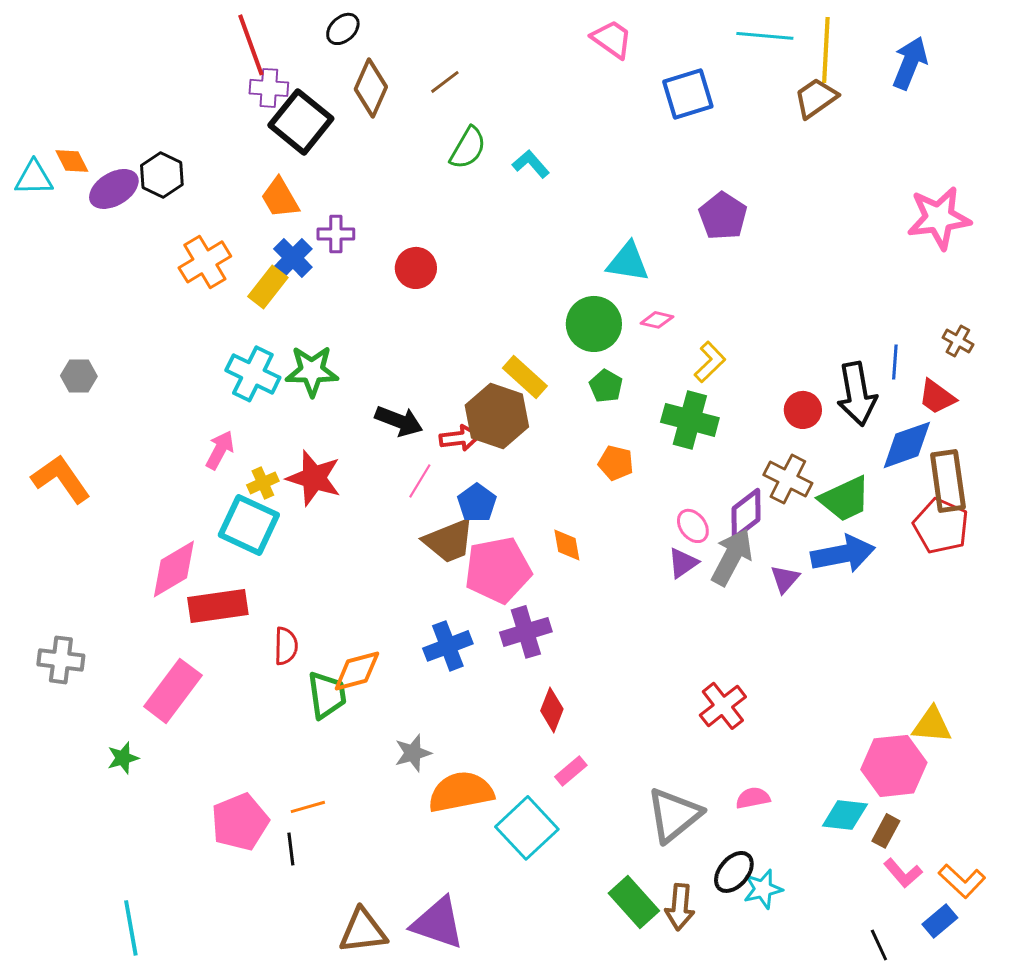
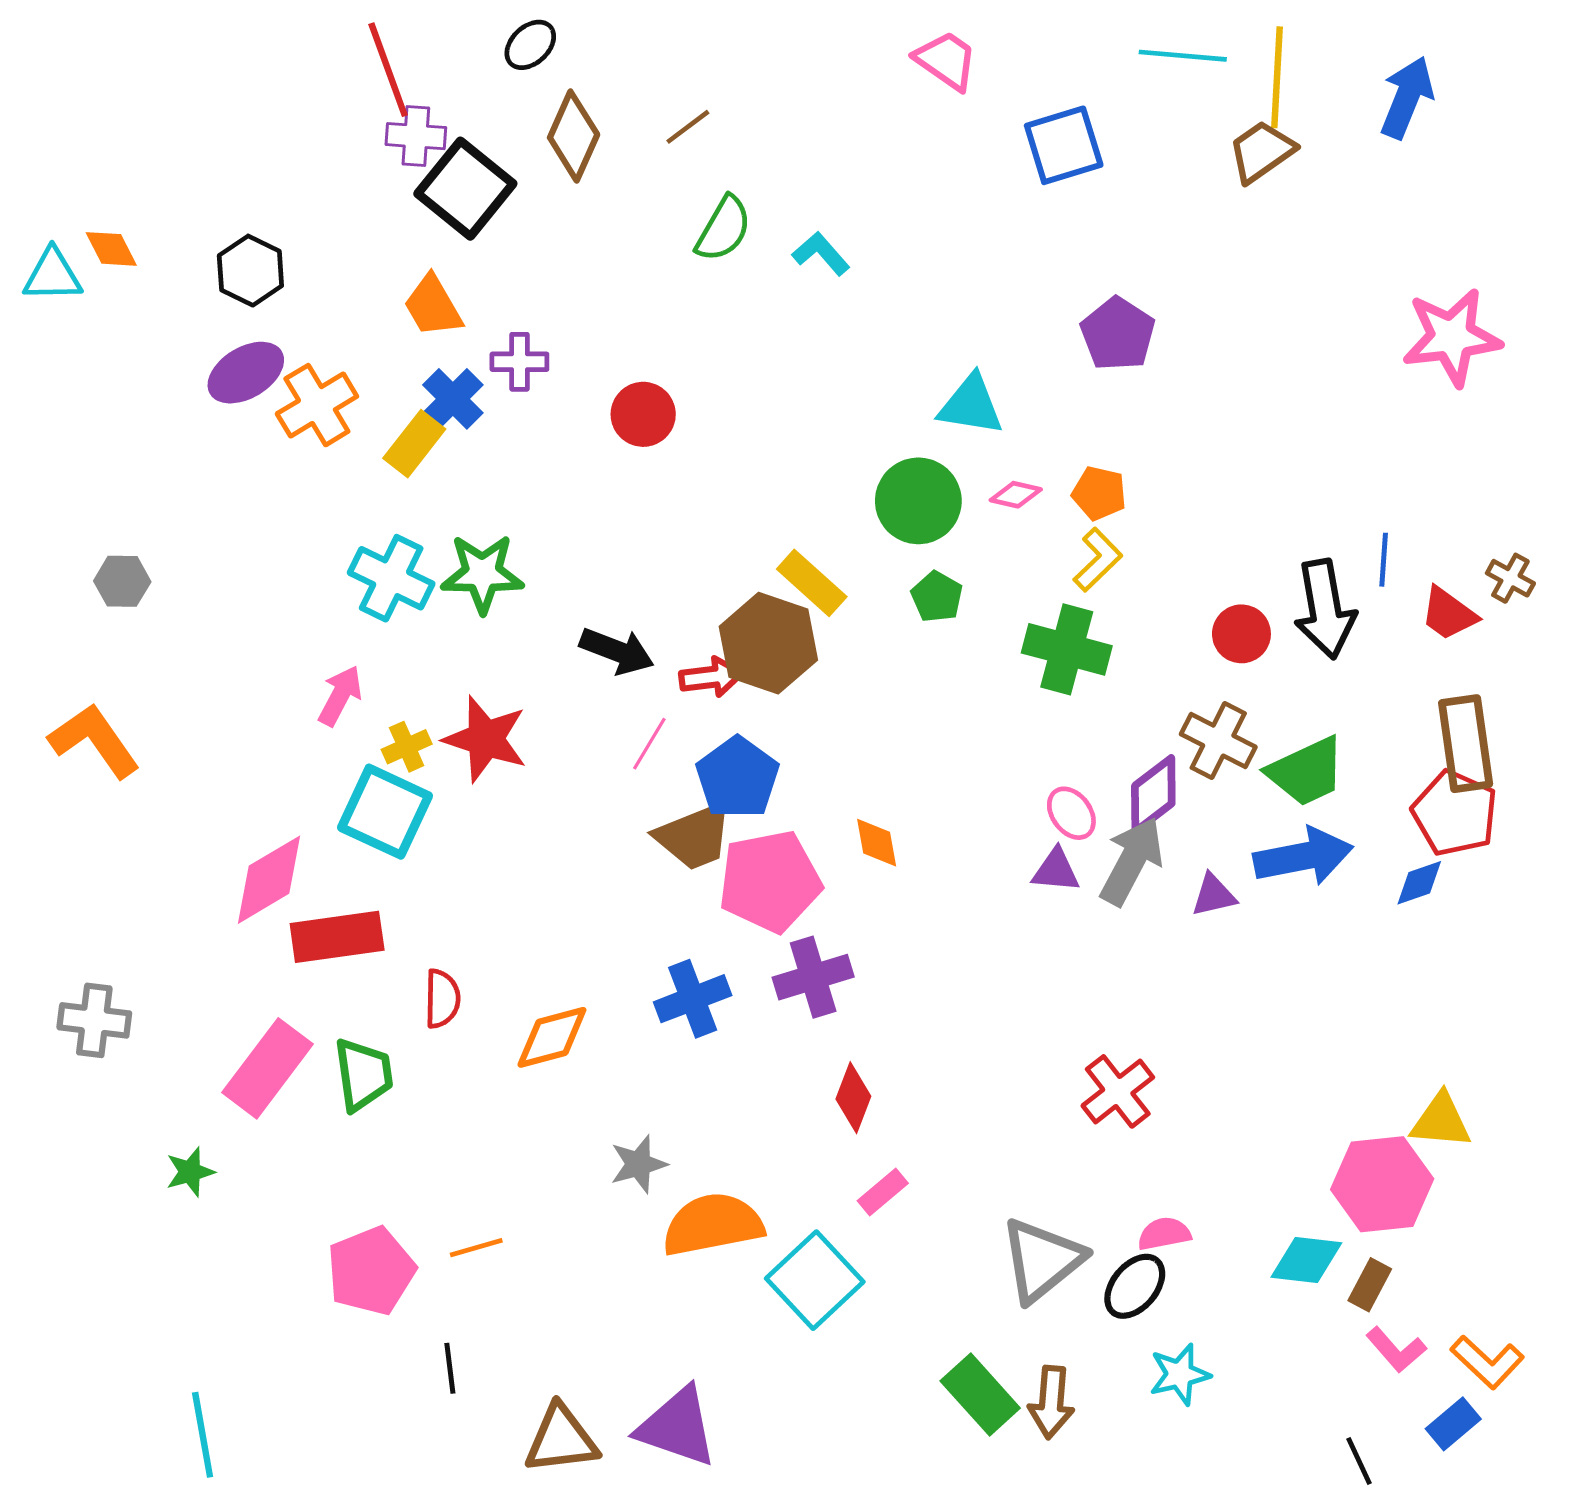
purple ellipse: (114, 189) -> (246, 373), moved
brown cross: (958, 341) -> (1510, 578), moved
blue diamond: (907, 445) -> (1419, 883), moved, size x0.6
orange pentagon: (616, 463) -> (1099, 493), moved
blue pentagon: (477, 503) -> (737, 778), size x1.4
purple triangle: (683, 563) -> (1056, 870), turned 40
purple triangle: (785, 579) -> (1214, 895), turned 36
green trapezoid: (327, 695) -> (363, 1074), moved
black line: (291, 849) -> (450, 1368), moved
black ellipse: (734, 872) -> (1135, 1286), moved

